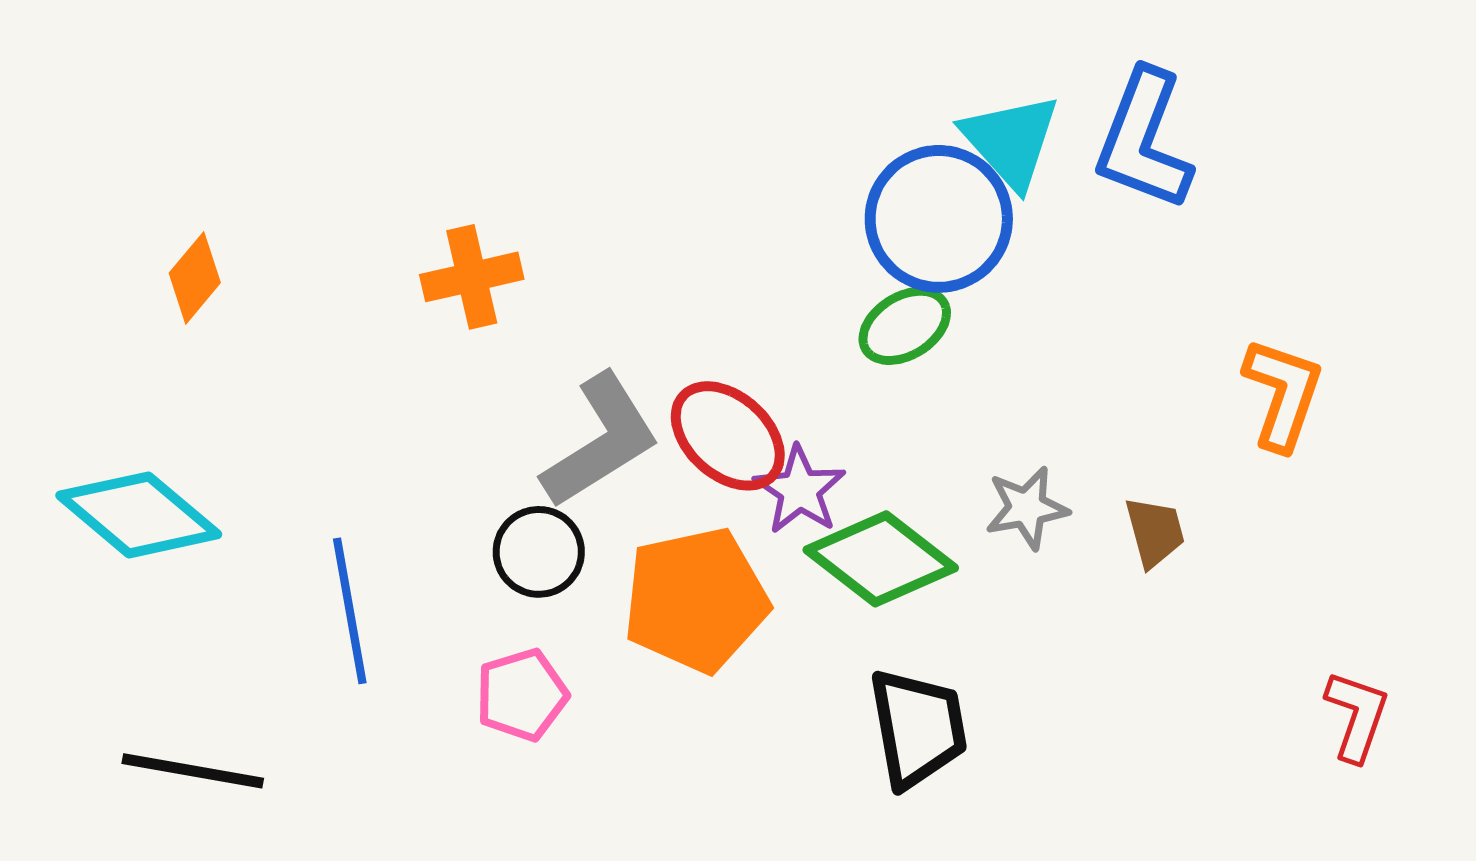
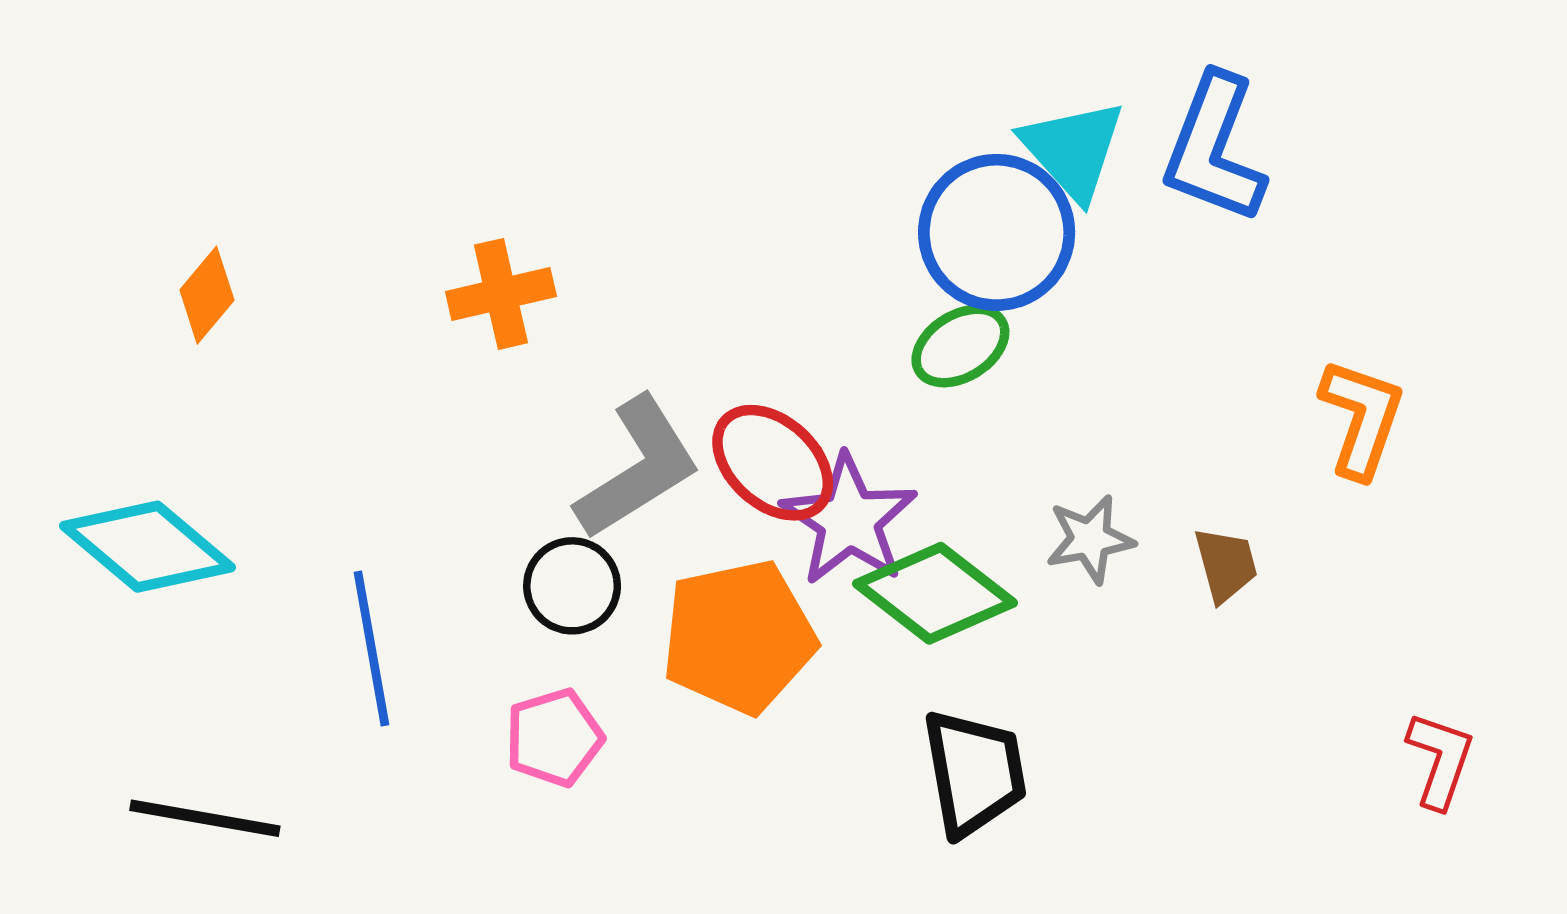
purple star: (800, 490) -> (849, 520), size x1.4

